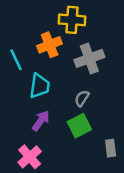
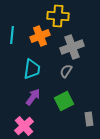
cyan line: (16, 60) -> (12, 35), moved, turned 30
gray semicircle: (82, 98) -> (66, 71), moved

